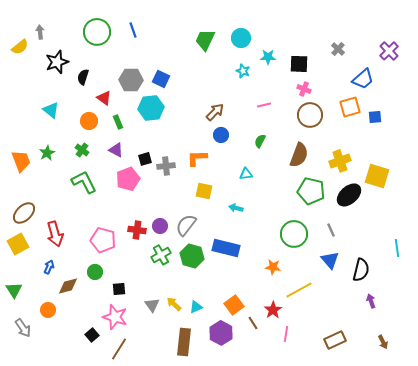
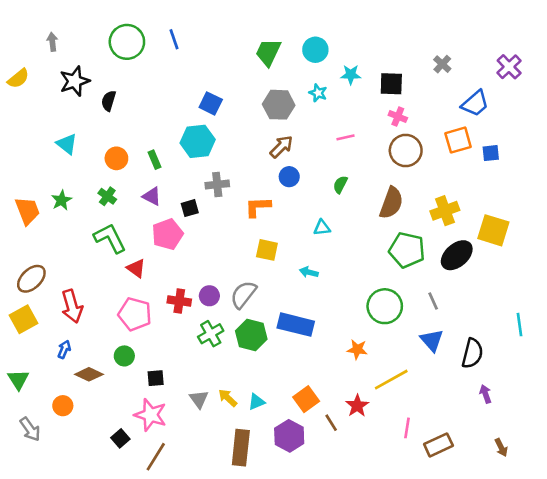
yellow semicircle: (20, 47) -> (18, 79), moved
gray hexagon: (131, 80) -> (279, 105), moved
red triangle: (104, 98) -> (136, 268), moved
gray cross: (166, 166) -> (217, 185), moved
brown diamond: (68, 286) -> (89, 374), turned 40
pink line: (286, 334) -> (407, 428), moved

